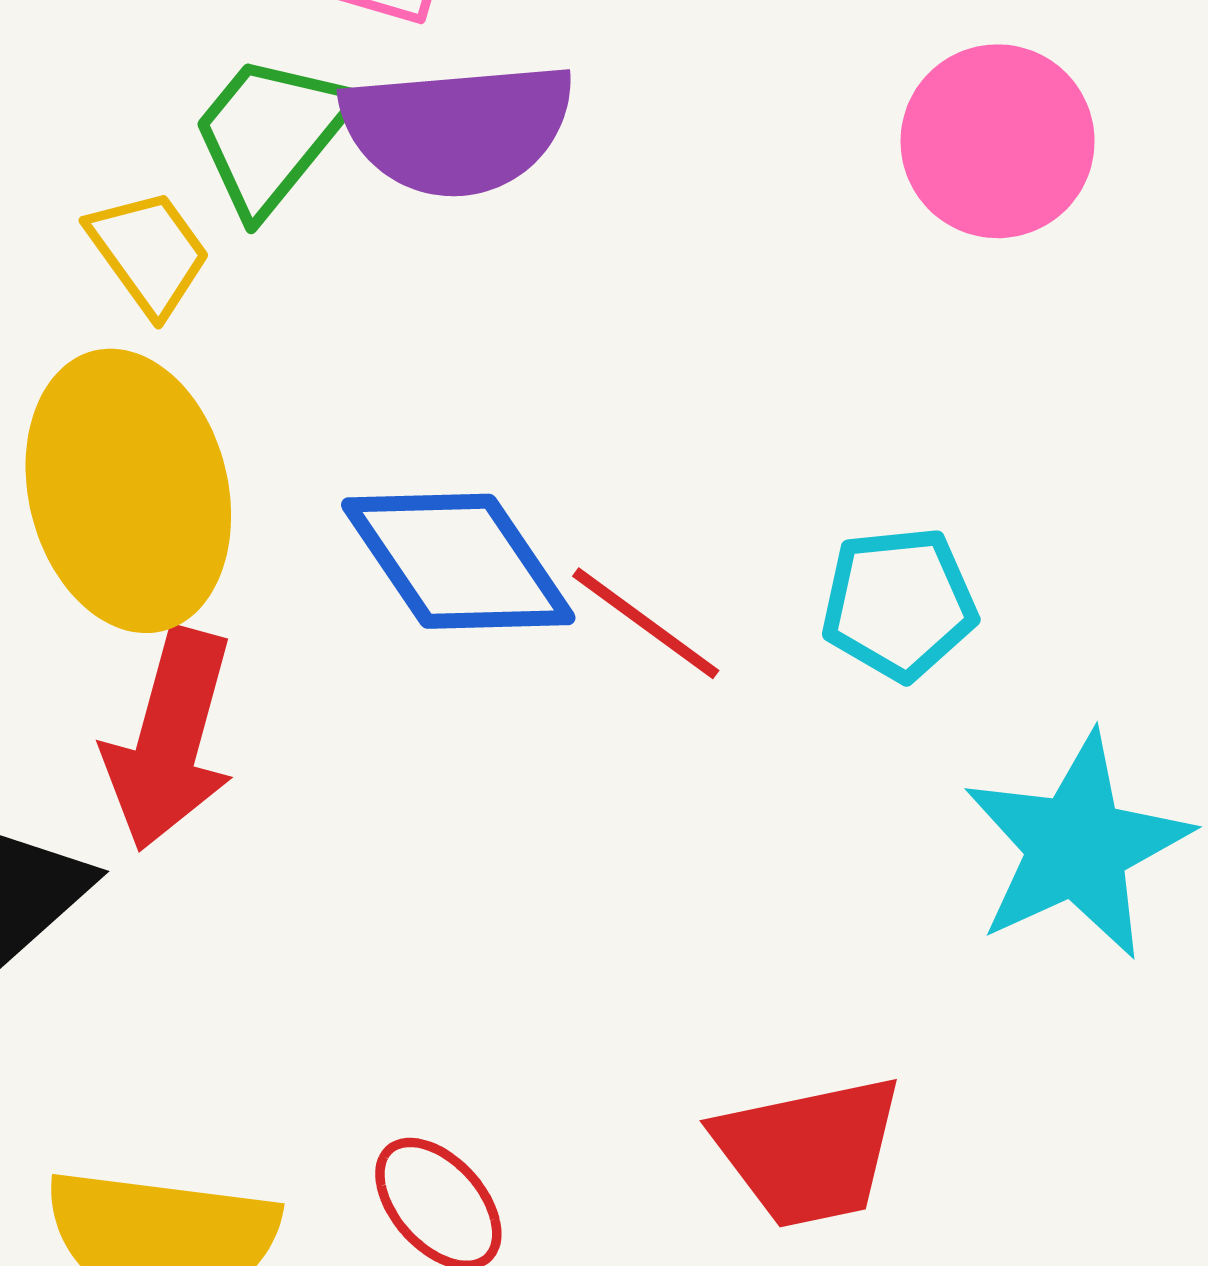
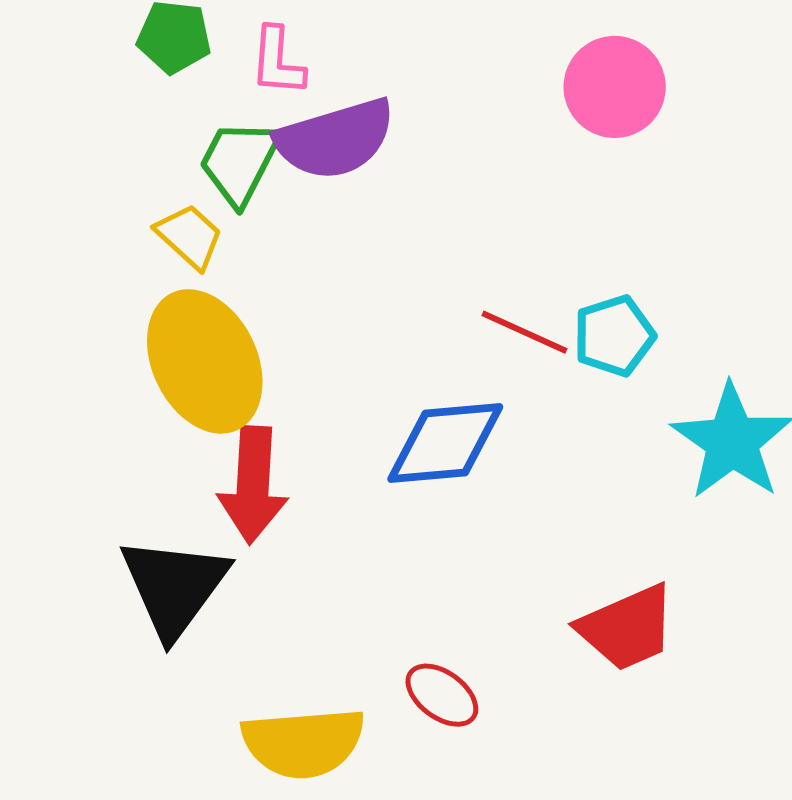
blue diamond: (458, 561) -> (445, 443), moved, turned -49
red line: (646, 623) -> (524, 332), moved

